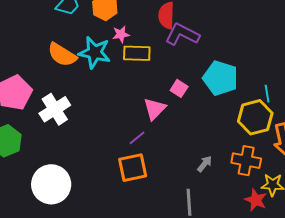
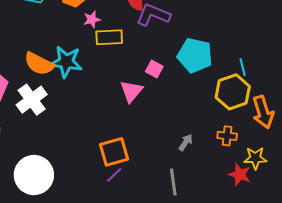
cyan star: (95, 52) -> (66, 62), moved
orange semicircle: (62, 55) -> (39, 64), moved
purple line: (137, 138) -> (114, 175), moved
orange cross: (246, 161) -> (227, 136), size x0.7

